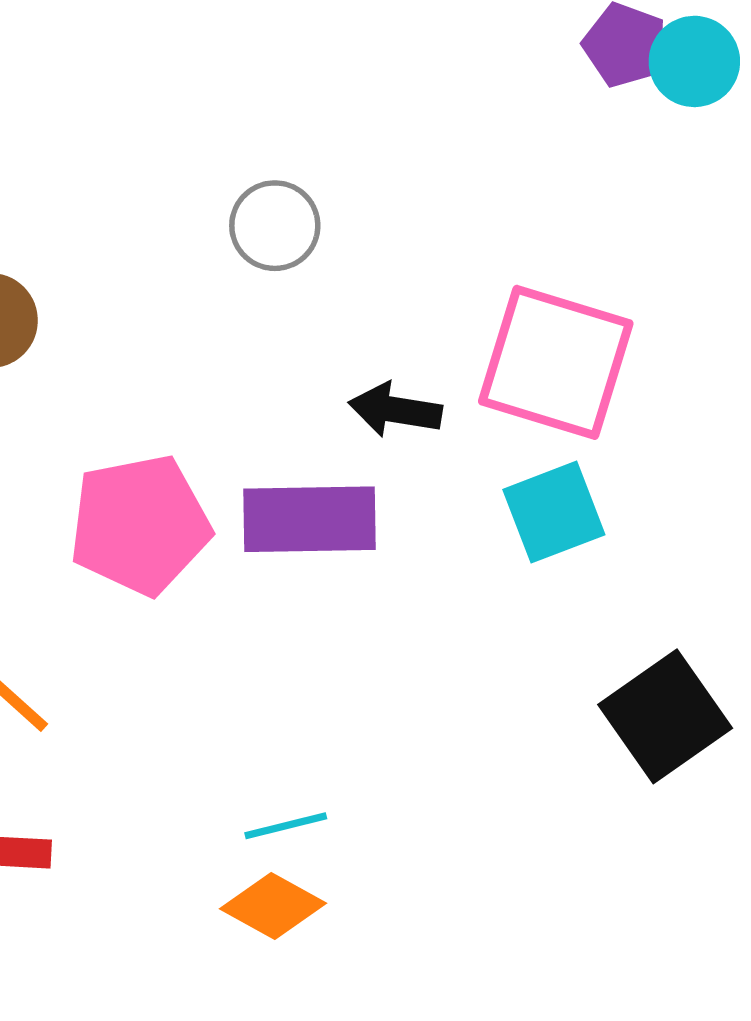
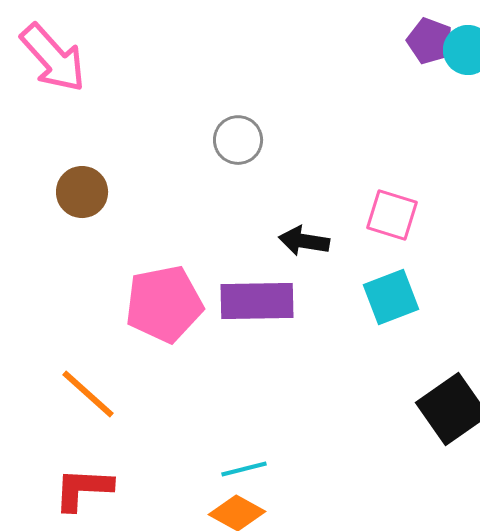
pink square: (556, 362) -> (392, 215), size x0.6

